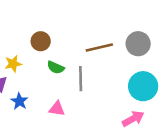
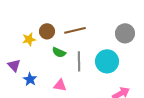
brown line: (99, 47) -> (75, 30), moved
yellow star: (13, 64) -> (29, 39), moved
cyan circle: (143, 86) -> (107, 61), moved

